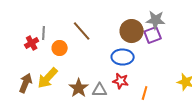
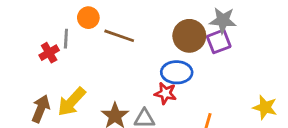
brown line: (82, 31) -> (119, 36), turned -30
orange circle: (60, 48) -> (88, 18), moved
red star: (121, 81) -> (165, 93), moved

